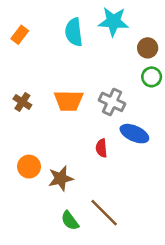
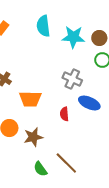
cyan star: (113, 22) -> (73, 37), moved
orange trapezoid: (69, 101) -> (30, 99), moved

